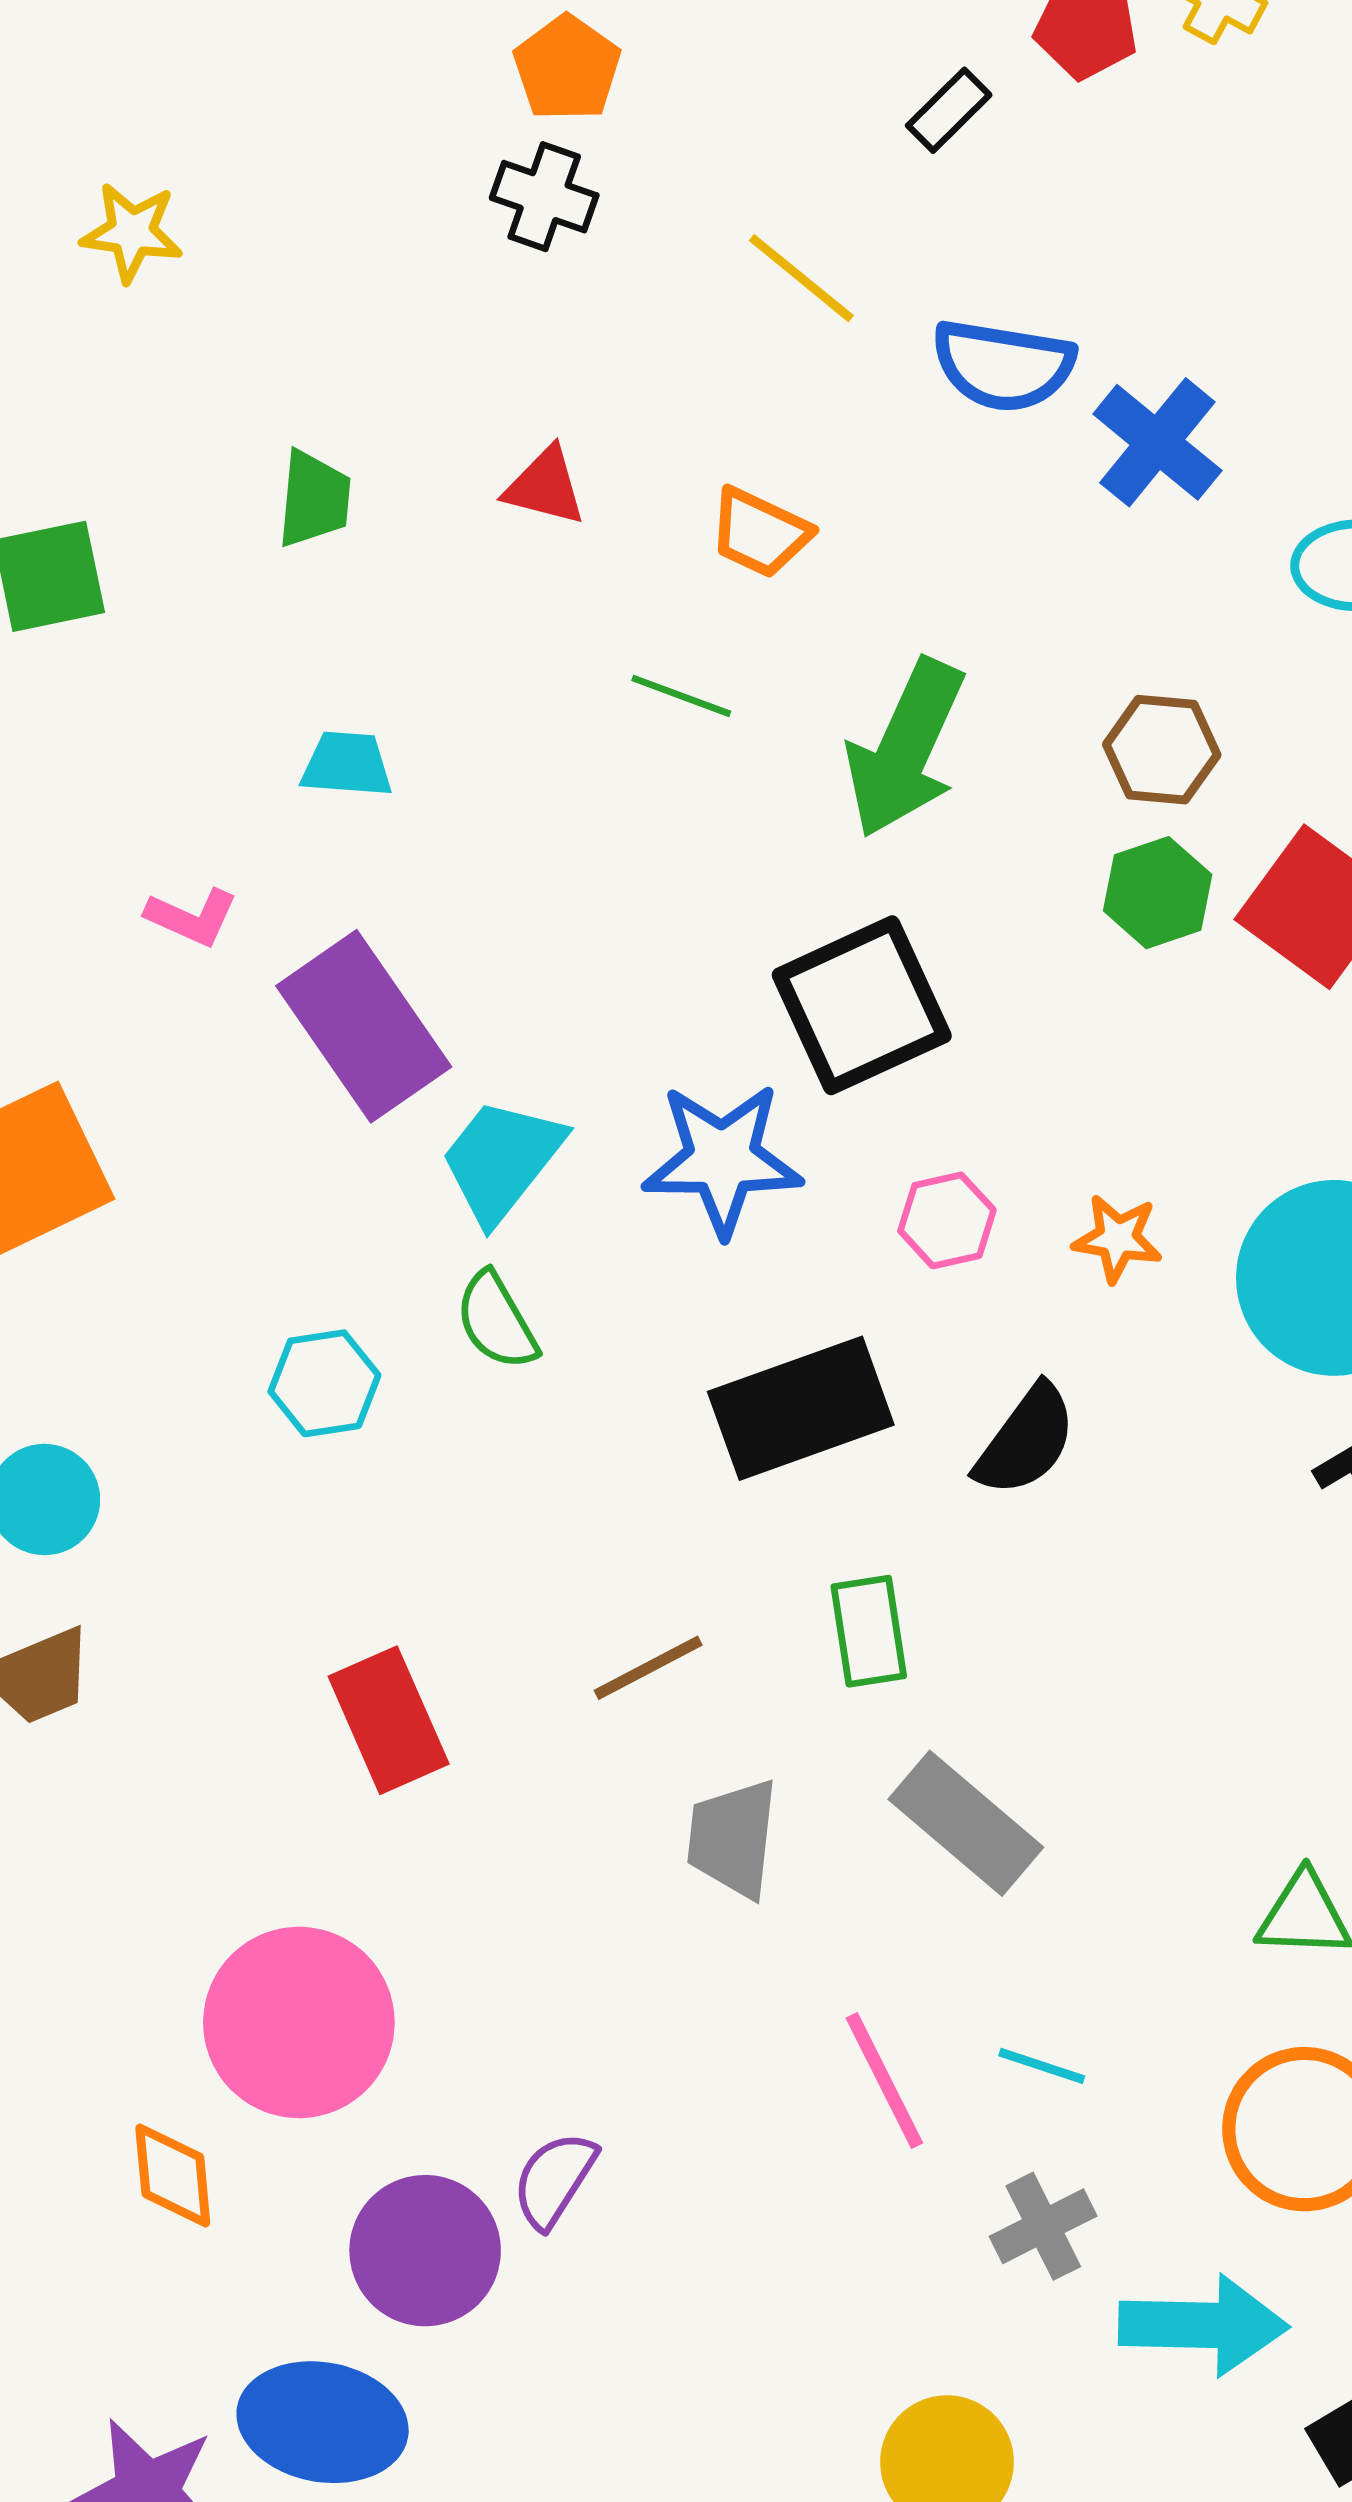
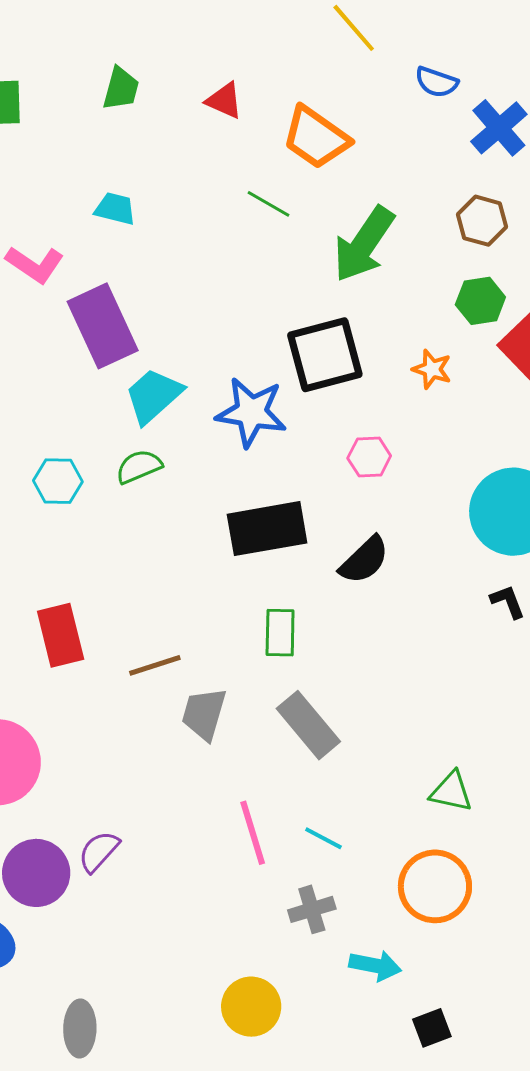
blue semicircle: (1003, 365) -> (436, 82), size x0.7
orange trapezoid: (760, 533) -> (316, 138), size x1.5
brown hexagon: (1162, 750) -> (482, 221), moved
green hexagon: (1158, 893) -> (480, 301), moved
pink L-shape: (192, 917) -> (35, 264), size x1.4
pink hexagon: (947, 1220) -> (369, 457), moved
orange star: (1118, 1238) -> (432, 369), moved
green semicircle: (496, 1321) -> (139, 467), turned 87
brown line: (648, 1668) -> (155, 665), moved
cyan arrow: (1203, 2325) -> (375, 966), size x0.7

